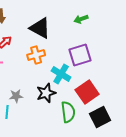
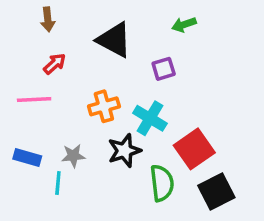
orange cross: (36, 55) -> (104, 106), moved
purple square: (80, 55) -> (164, 69), moved, size x0.6

